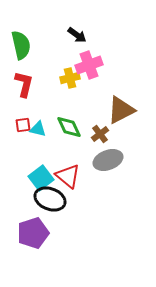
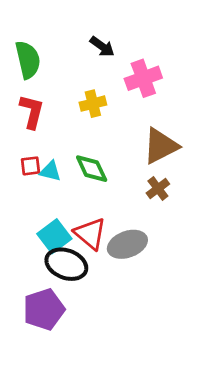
pink cross: (89, 65) -> (143, 78), moved
brown cross: (100, 134) -> (158, 189), moved
gray ellipse: (108, 160) -> (127, 244), moved

